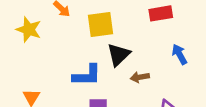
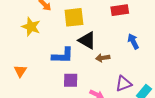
yellow star: (29, 29) -> (31, 27), moved
black triangle: (119, 55) -> (87, 40), turned -48

